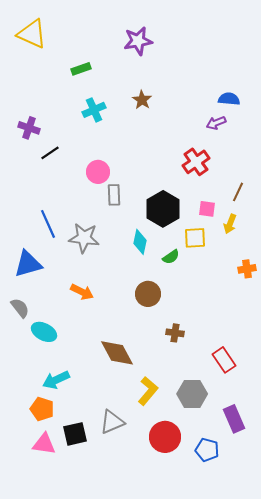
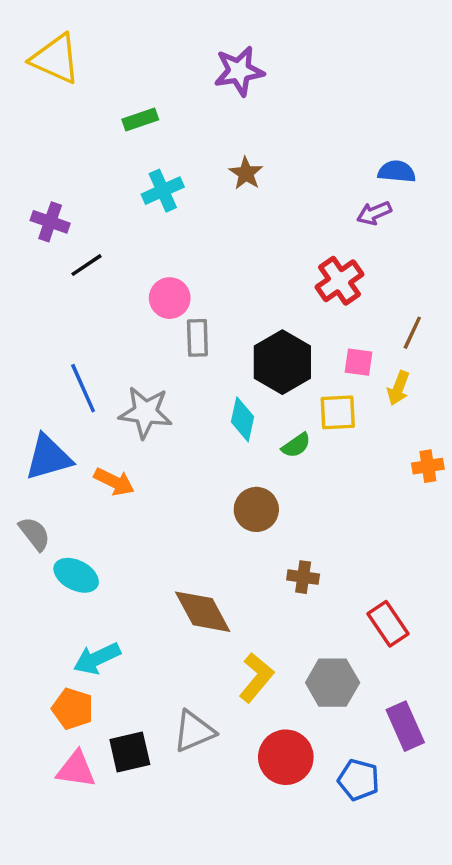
orange arrow: (82, 292) -> (114, 482), moved

